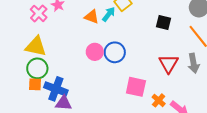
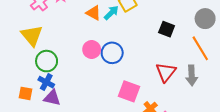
yellow triangle: (36, 46) -> (32, 36), turned 30
green circle: (37, 68) -> (47, 61), moved
orange square: (35, 84) -> (25, 93), moved
blue cross: (56, 89) -> (46, 82), size x0.7

